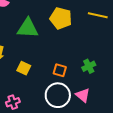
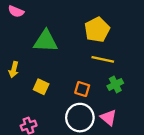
yellow line: (98, 15) -> (103, 59), moved
yellow pentagon: (61, 18) -> (97, 30), moved, turned 30

